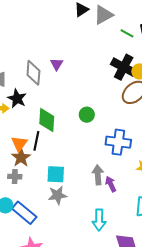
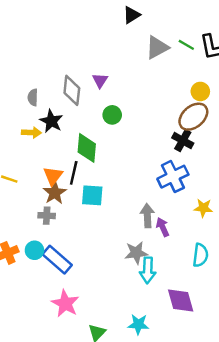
gray triangle: (103, 15) -> (157, 47), moved
black cross: (124, 67) -> (183, 141), moved, size x0.7
green circle: (87, 115) -> (112, 115), moved
blue cross: (118, 142) -> (173, 177), turned -35
cyan square: (56, 174) -> (92, 195), moved
gray star: (58, 195) -> (136, 253), moved

